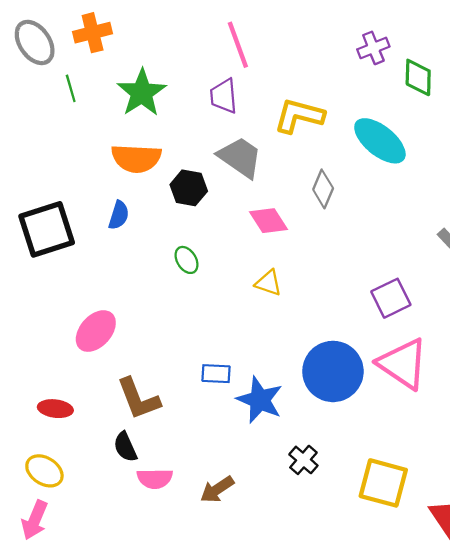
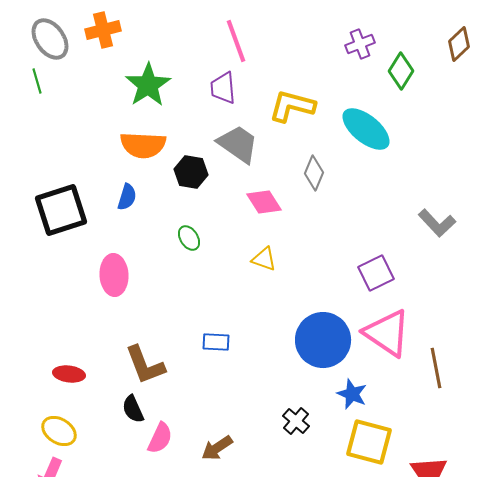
green diamond: (418, 77) -> (401, 71), turned 30
green line: (71, 88) -> (37, 81), moved
pink ellipse: (96, 331) -> (114, 275), moved, turned -45
blue star: (260, 400) -> (352, 394), moved, size x0.7
pink semicircle: (155, 479) -> (160, 438), turned -64

